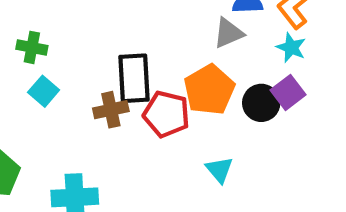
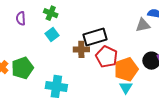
black rectangle: (134, 78) -> (95, 37), turned 65
orange pentagon: (209, 90) -> (126, 69), moved

